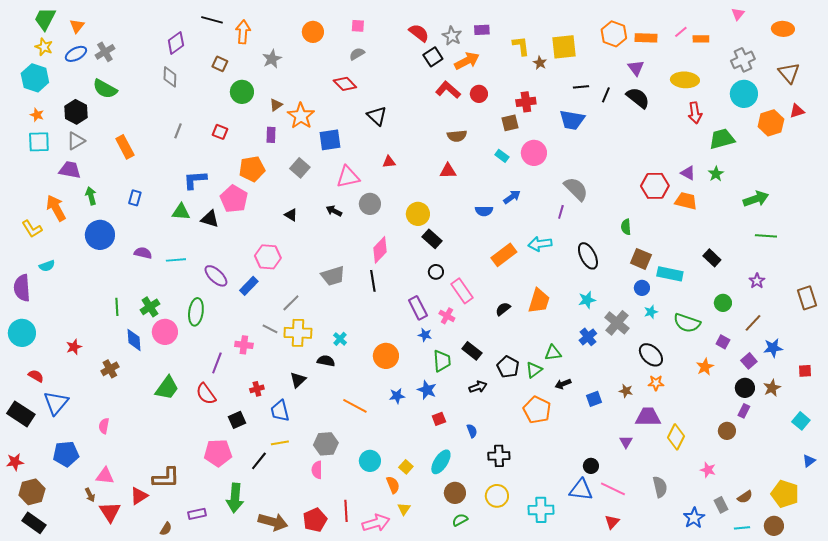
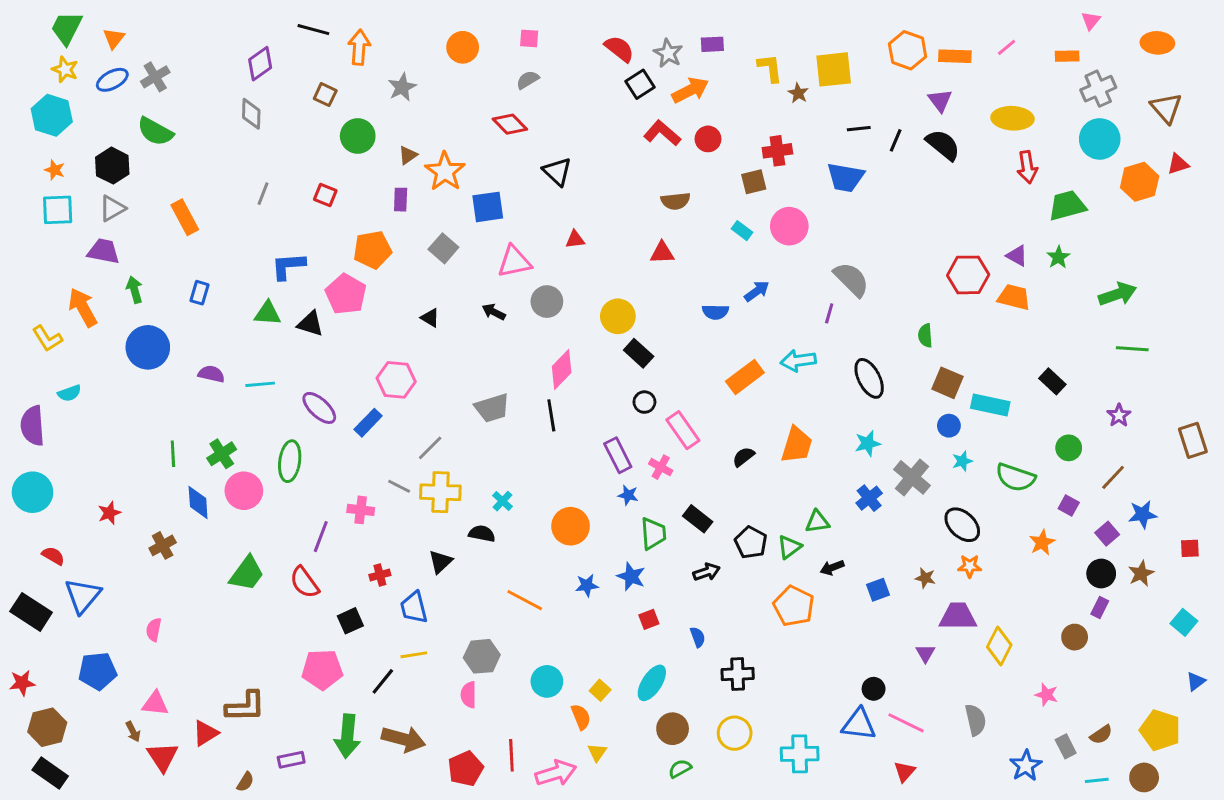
orange rectangle: (701, 39) -> (1067, 56), moved
brown arrow: (273, 522) -> (404, 739), moved

